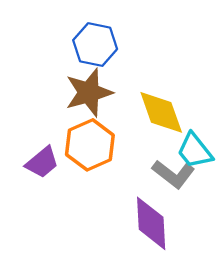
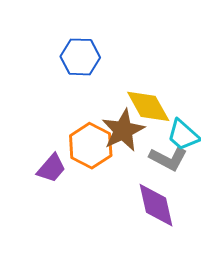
brown star: (89, 93) -> (123, 130), moved

